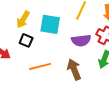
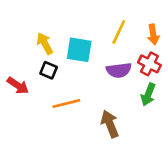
yellow arrow: (23, 19) -> (45, 43), turned 120
brown arrow: (74, 69) -> (110, 124), moved

